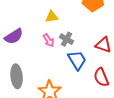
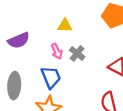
blue trapezoid: (77, 60) -> (51, 77), moved

